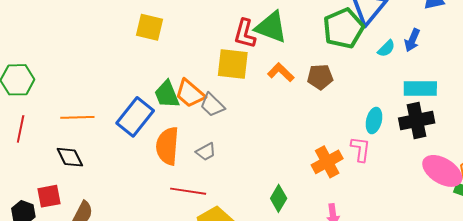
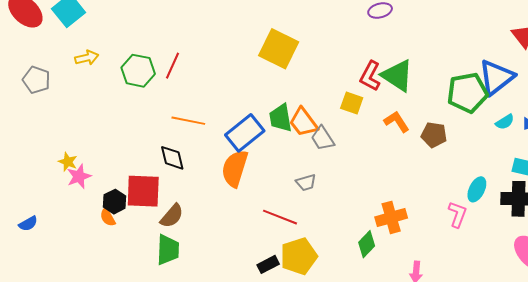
yellow square: (150, 27) -> (279, 49), size x1.4
yellow square: (233, 64) -> (352, 103), size x0.7
red line: (21, 129) -> (173, 66), moved
orange semicircle: (167, 146) -> (235, 168), moved
orange cross: (327, 162) -> (391, 217), moved
red square: (49, 196) -> (143, 191), size x1.5

